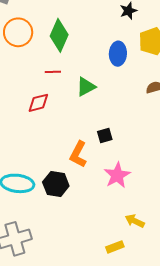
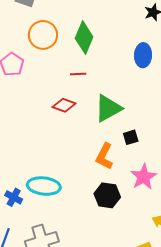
green triangle: (86, 87) -> (108, 108), moved, size x1.4
red diamond: (38, 103) -> (64, 105), turned 35
black hexagon: (56, 184) -> (107, 195), moved

